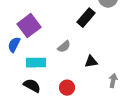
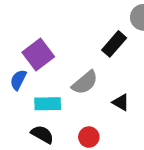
gray semicircle: (64, 47) -> (85, 82), size x1.5
black triangle: (91, 62) -> (121, 102), turned 40

